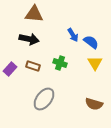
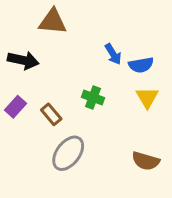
black arrow: (29, 39) -> (23, 60), moved
blue semicircle: (91, 42) -> (141, 65), turned 133
brown rectangle: (33, 66) -> (51, 114), moved, turned 32

